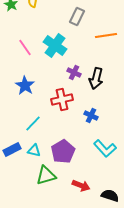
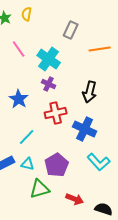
pink line: (25, 48) -> (19, 49), moved
purple cross: (74, 72) -> (49, 84), moved
blue cross: (91, 116) -> (85, 129), size x1.6

